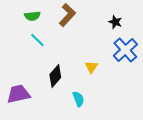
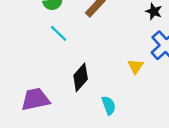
yellow triangle: (91, 67) -> (135, 66), moved

